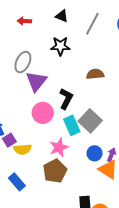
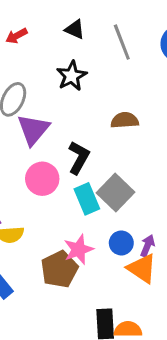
red arrow: (24, 21) -> (16, 36), turned -32
gray line: (92, 24) -> (122, 42), turned -50
black star: (60, 46) -> (72, 76), turned -30
pink star: (59, 147) -> (79, 249), moved

